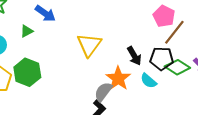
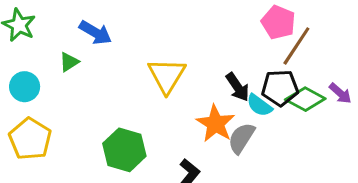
green hexagon: (27, 72) -> (124, 150), moved
cyan semicircle: (149, 81) -> (259, 105), moved
gray semicircle: (103, 92) -> (241, 138), moved

